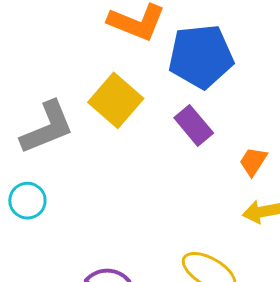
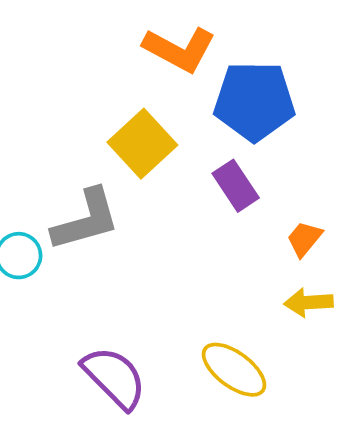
gray L-shape: (47, 128) -> (86, 220), moved

